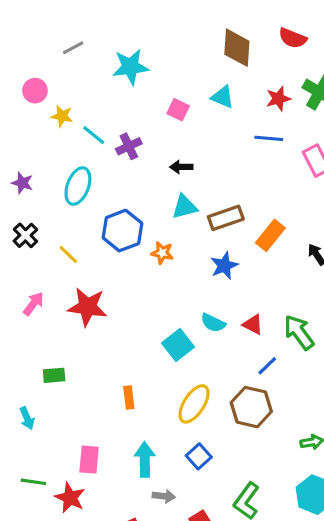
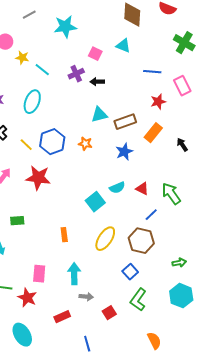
red star: (278, 99) -> (158, 102), moved
purple cross: (129, 146) -> (76, 74), moved
black arrow: (181, 167) -> (97, 82), moved
blue hexagon: (122, 231) -> (52, 142), moved
cyan semicircle: (213, 323) -> (117, 188), turned -49
blue square: (199, 456) -> (130, 272), moved

